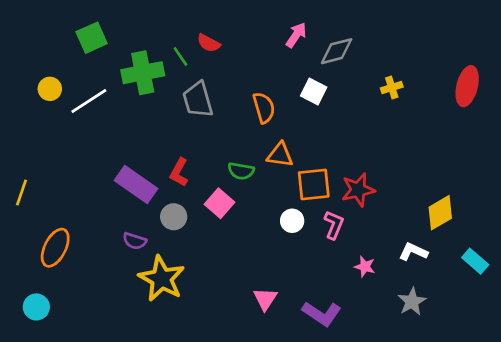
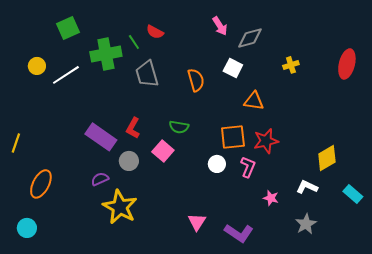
pink arrow: (296, 35) -> (220, 26), turned 114
orange triangle: (280, 155) -> (254, 101), moved
purple semicircle: (135, 241) -> (100, 179), turned 138

